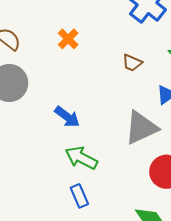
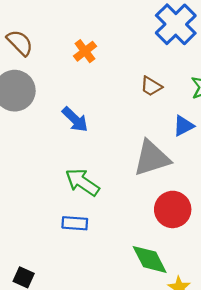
blue arrow: (67, 117) -> (75, 119), moved
blue rectangle: (79, 196) -> (75, 223), turned -70

